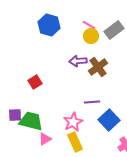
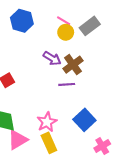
purple arrow: (78, 61) -> (52, 58), turned -144
purple line: (92, 102) -> (67, 84), moved
pink triangle: (45, 139) -> (18, 140), size x1.5

